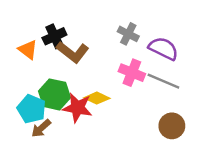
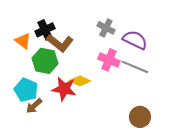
green hexagon: (54, 94) -> (45, 61), moved
brown circle: (172, 126) -> (140, 117), moved

